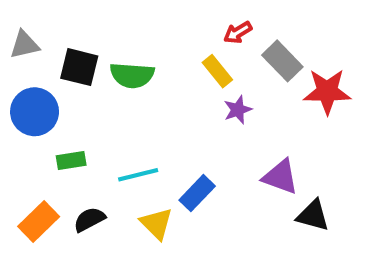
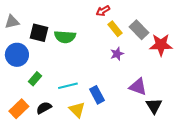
red arrow: (238, 33) -> (103, 11), moved
yellow rectangle: (217, 71) -> (115, 29), moved
green rectangle: (71, 161) -> (35, 79), turned -40
blue rectangle: (197, 193) -> (97, 95), turned -72
black triangle: (313, 215) -> (154, 106), turned 42

